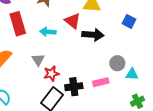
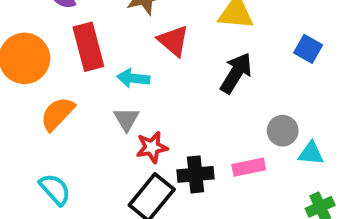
red triangle: (73, 21) -> (173, 41), moved
cyan arrow: (48, 32) -> (133, 78), moved
black arrow: (93, 35) -> (236, 73), turned -65

